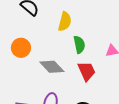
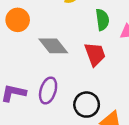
green semicircle: (79, 45) -> (102, 20), moved

